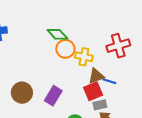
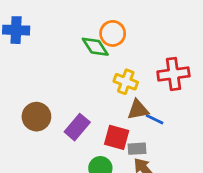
orange circle: (65, 49) -> (113, 33), moved
red square: (93, 91) -> (117, 137), moved, turned 30

